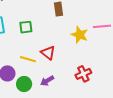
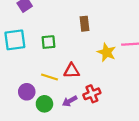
red triangle: (48, 53) -> (72, 71), turned -42
red cross: (83, 74) -> (92, 94), moved

